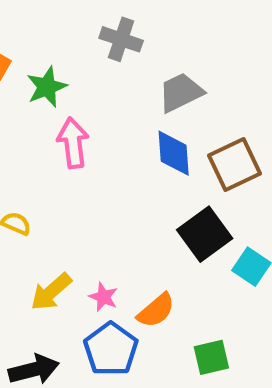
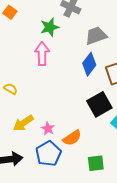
green star: (47, 87) -> (50, 27), moved
blue diamond: (174, 153) -> (89, 64), turned 35

